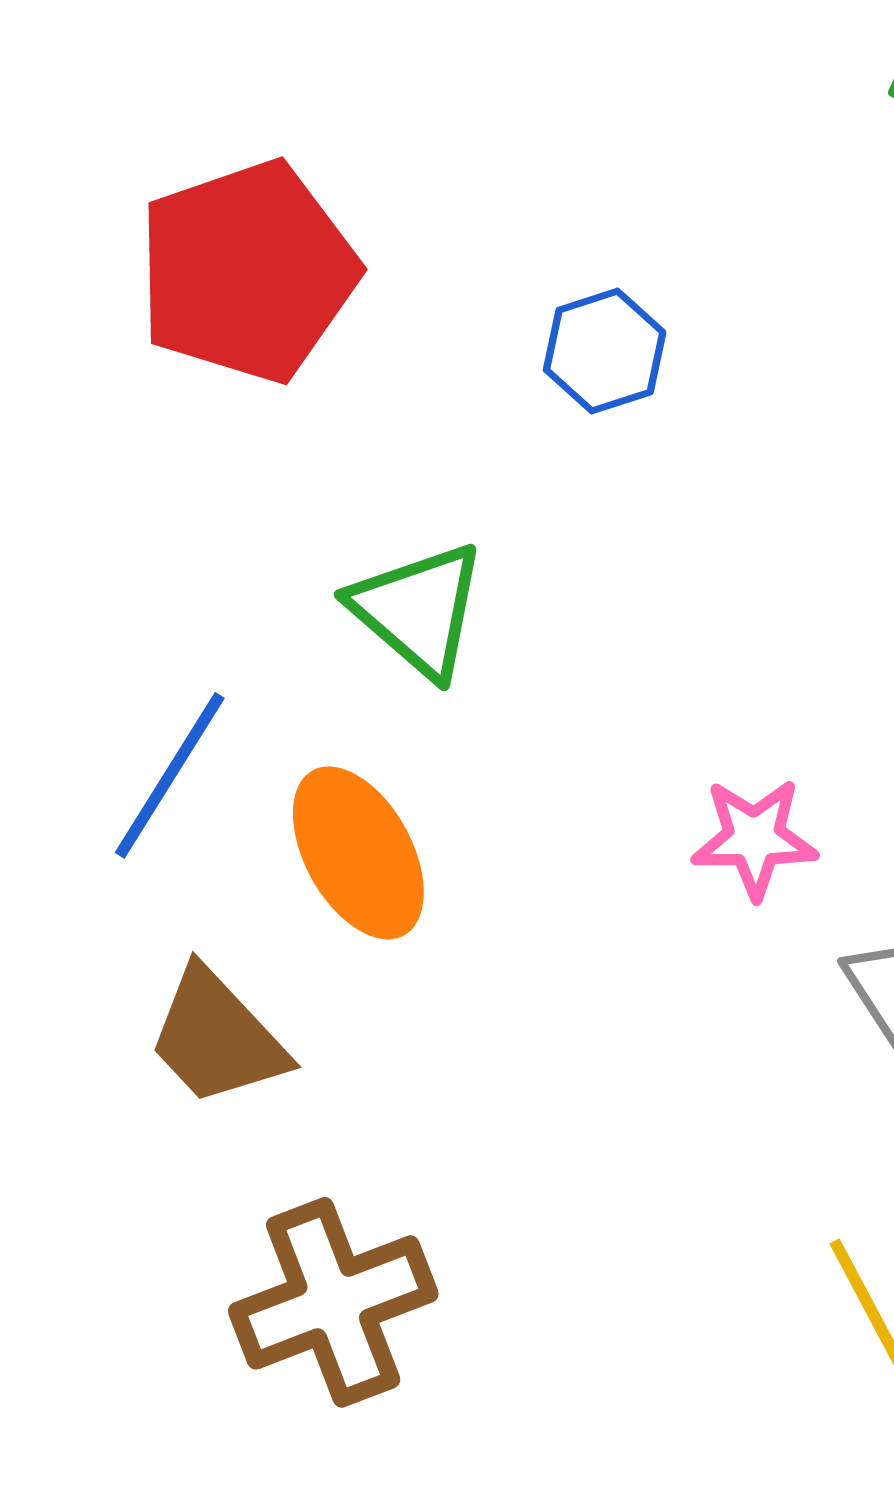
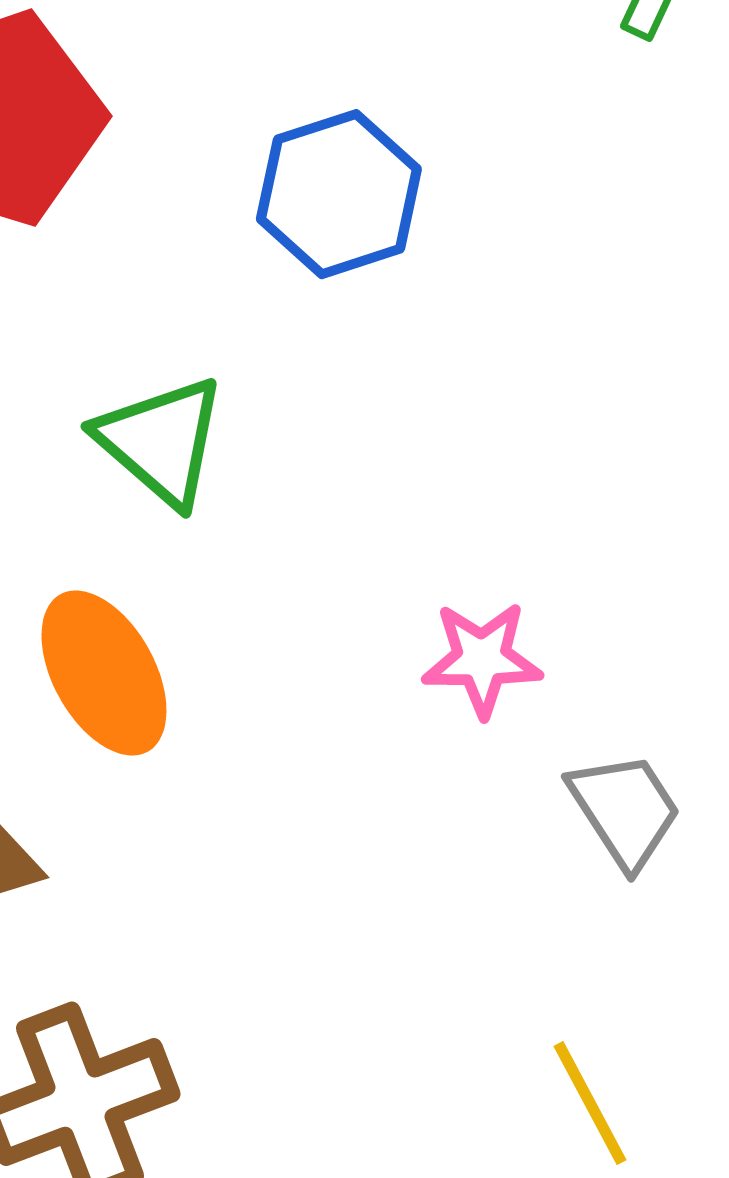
blue hexagon: (605, 351) -> (339, 194), size x1.4

